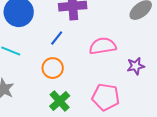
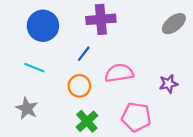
pink semicircle: (103, 46) -> (119, 73), moved

